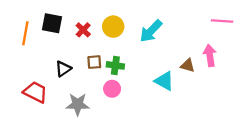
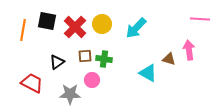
red cross: (83, 30) -> (75, 27), size x1.6
pink circle: (112, 89) -> (92, 80), moved

